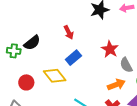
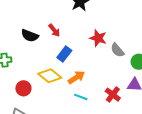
black semicircle: (32, 43) -> (30, 36), moved, turned 72
orange arrow: (116, 85) -> (76, 77), moved

